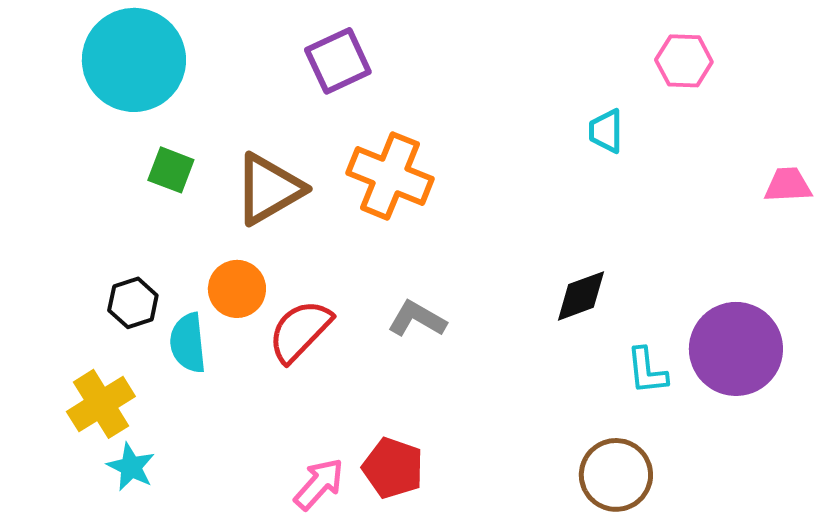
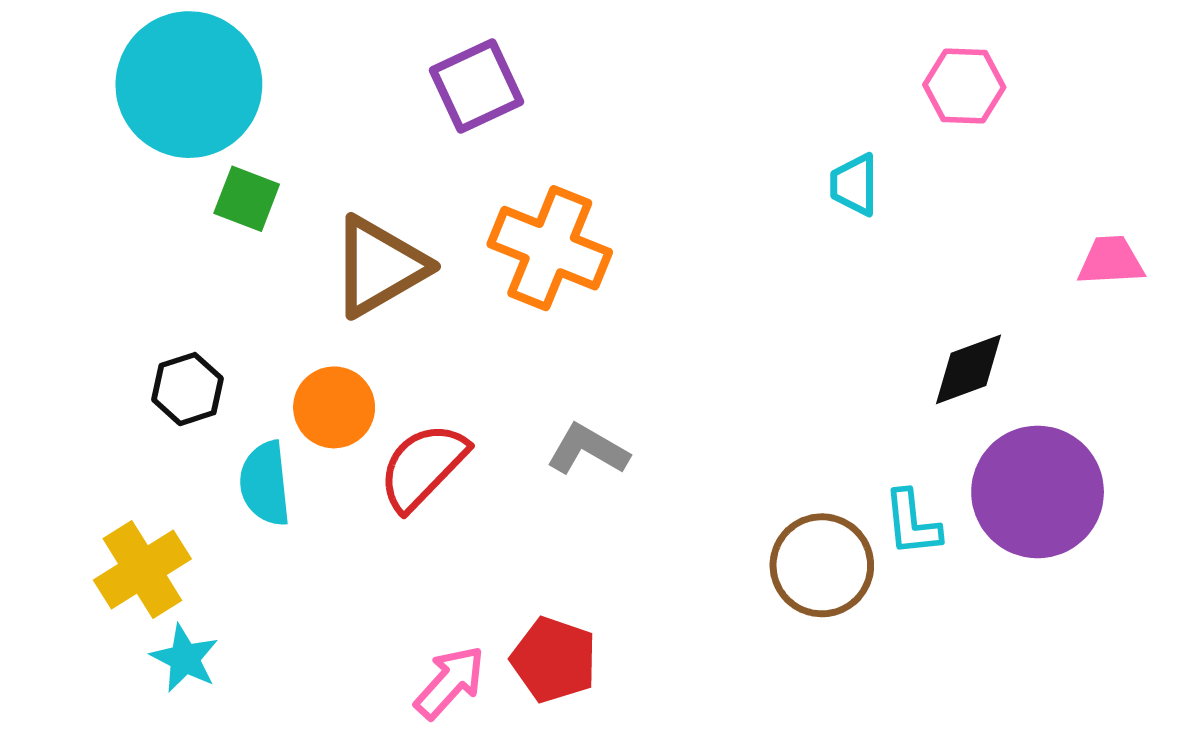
green square: (171, 170) -> (247, 199), moved
black diamond: (581, 296) -> (968, 369), moved
black hexagon: (133, 303) -> (187, 389), moved
brown circle: (616, 475) -> (822, 565), moved

